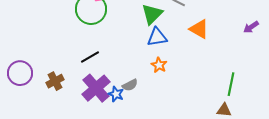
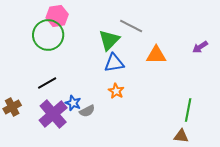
purple arrow: (251, 27) -> (200, 47), moved
orange triangle: (199, 29) -> (156, 55), turned -30
blue star: (116, 94) -> (73, 103), moved

